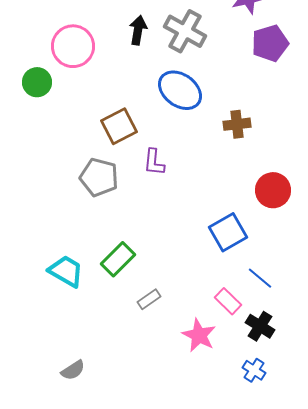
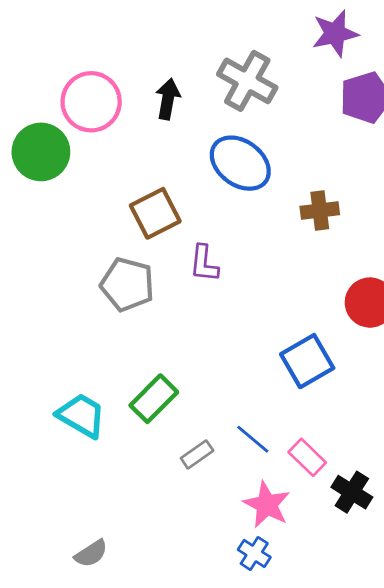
black arrow: (138, 30) -> (168, 99), moved
green circle: (37, 82) -> (41, 152), size x1.4
blue line: (260, 278) -> (253, 439), moved
blue cross: (254, 370) -> (254, 553), moved

